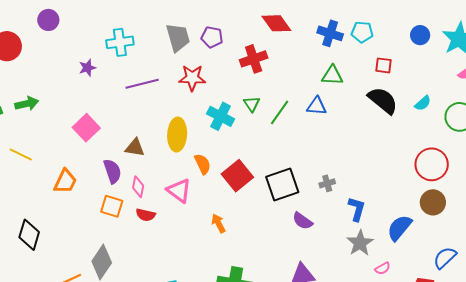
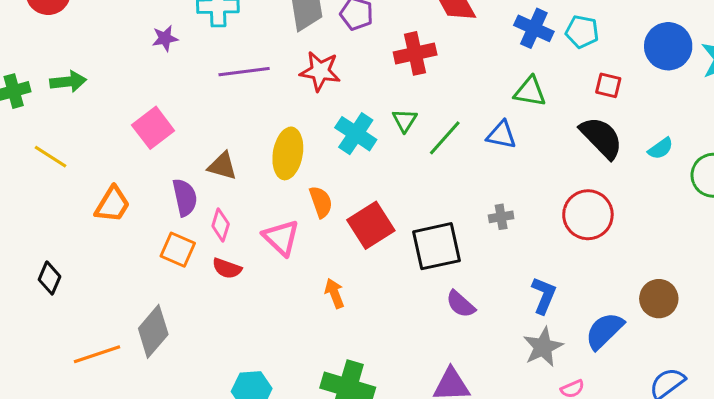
blue circle: (420, 35) -> (668, 46), size x1.6
red circle: (432, 164) -> (588, 215), moved
gray cross: (327, 183) -> (501, 217), moved
black diamond: (29, 235) -> (49, 278), size x0.7

